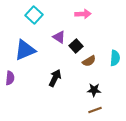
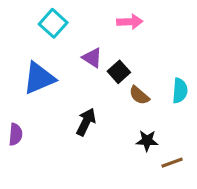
brown semicircle: (89, 61) -> (139, 95), turned 72
purple semicircle: (10, 78) -> (16, 134), moved
brown line: (95, 110) -> (172, 163), moved

